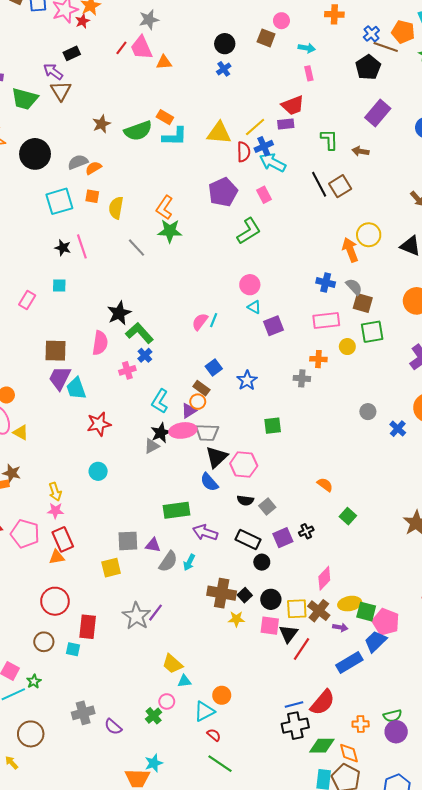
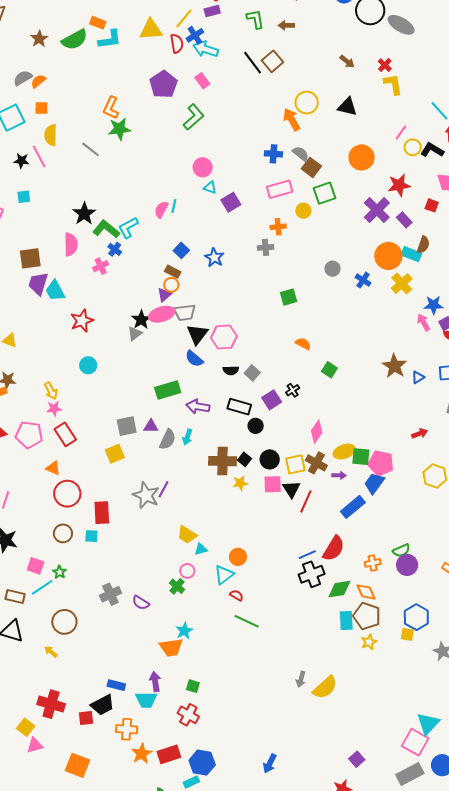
yellow semicircle: (116, 208) -> (51, 135), moved
brown square: (363, 303) -> (311, 167), turned 30
cyan L-shape: (160, 401) -> (128, 228), moved, turned 40
green square: (273, 426) -> (289, 297), moved
orange triangle: (57, 557) -> (53, 468), moved, turned 42

